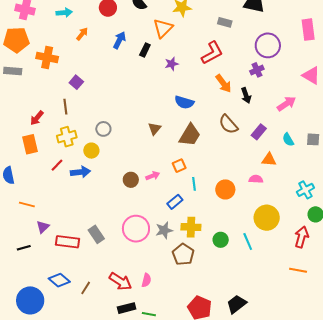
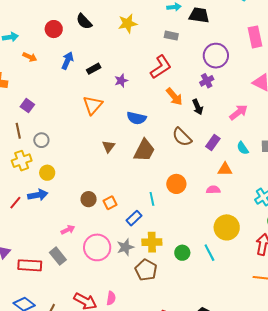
orange triangle: (163, 28) -> (93, 105), moved
orange arrow: (82, 34) -> (30, 57), turned 80
black rectangle: (145, 50) -> (94, 69), turned 40
gray circle: (103, 129) -> (41, 140), moved
red line: (57, 165) -> (15, 203), moved
orange square: (179, 166) -> (110, 203), moved
pink arrow: (153, 176) -> (68, 230), moved
orange circle: (225, 189) -> (176, 184), moved

